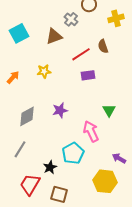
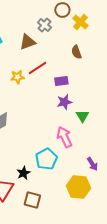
yellow cross: (116, 18) -> (80, 22), moved, turned -35
red line: (81, 54) -> (37, 68), moved
purple star: (60, 110) -> (64, 102), moved
purple arrow: (119, 158) -> (92, 164), turned -152

